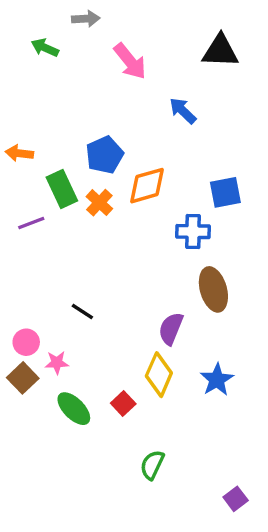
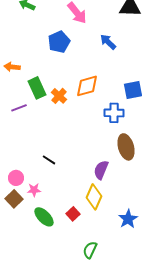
blue pentagon: (104, 155) -> (59, 42), moved
blue star: (217, 380) -> (128, 219), moved

